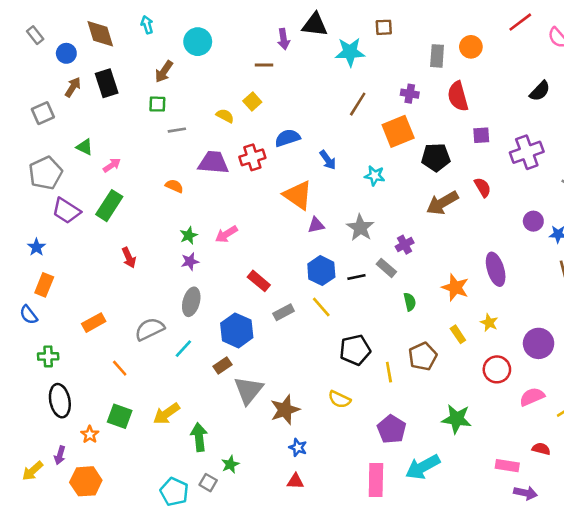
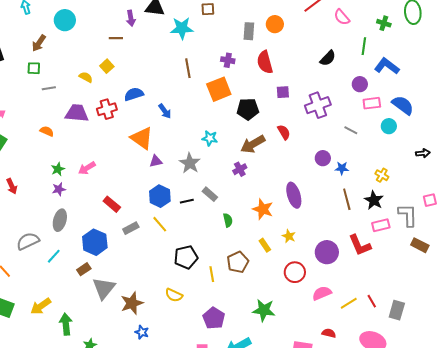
brown line: (358, 104) -> (188, 68), turned -42
cyan star: (375, 176) -> (210, 138), moved
purple cross: (405, 245) -> (240, 169), moved

